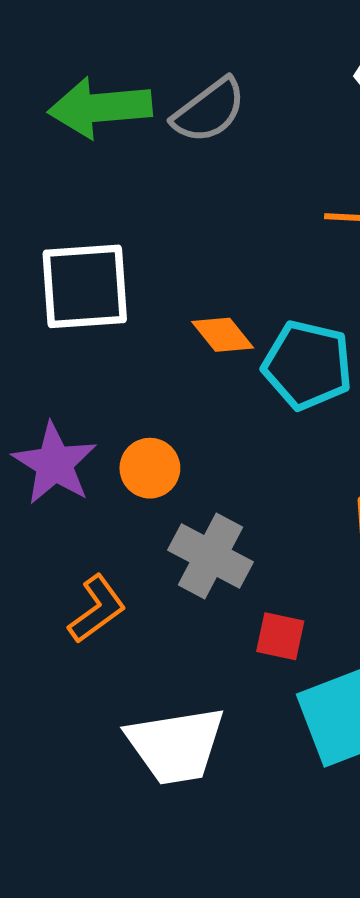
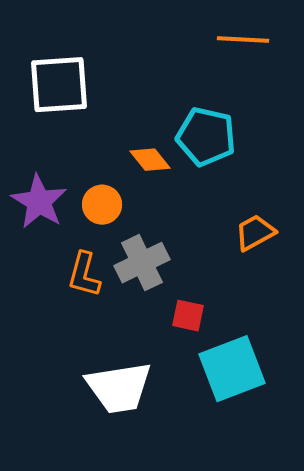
orange diamond: (223, 335) -> (150, 160), moved
gray cross: (210, 556) -> (142, 263), turned 36
orange L-shape: (97, 609) -> (84, 275), moved, turned 141

